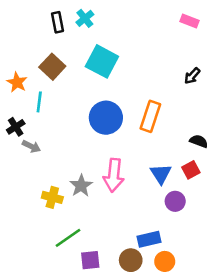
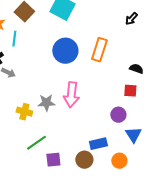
red square: (191, 170) -> (130, 91), turned 32
blue triangle: (161, 174) -> (133, 135), moved
gray star: (81, 186) -> (46, 103), turned 30
orange circle: (165, 261) -> (119, 161), moved

